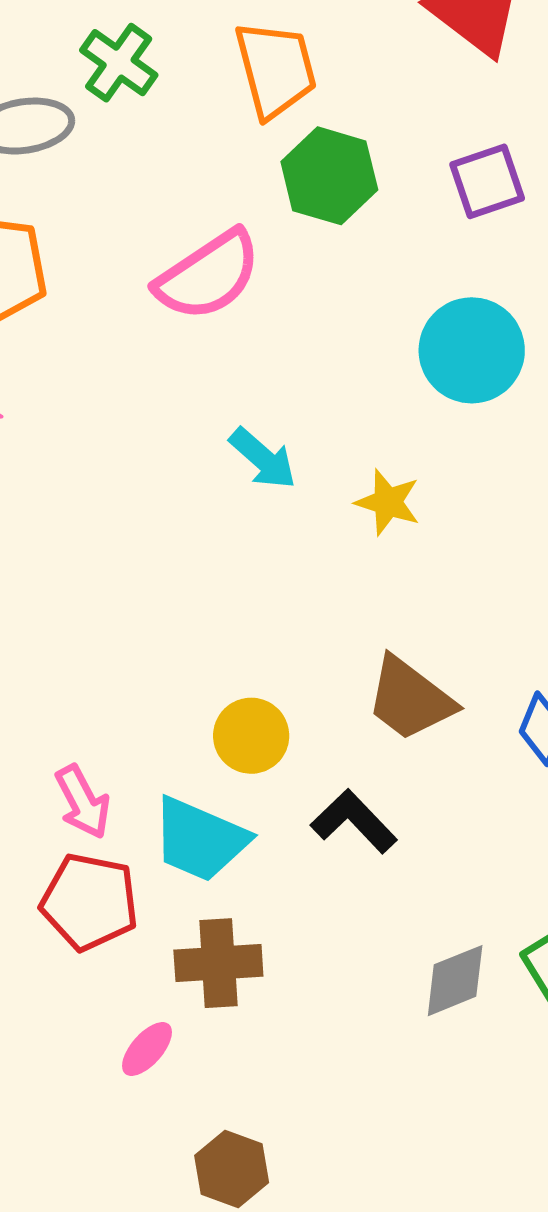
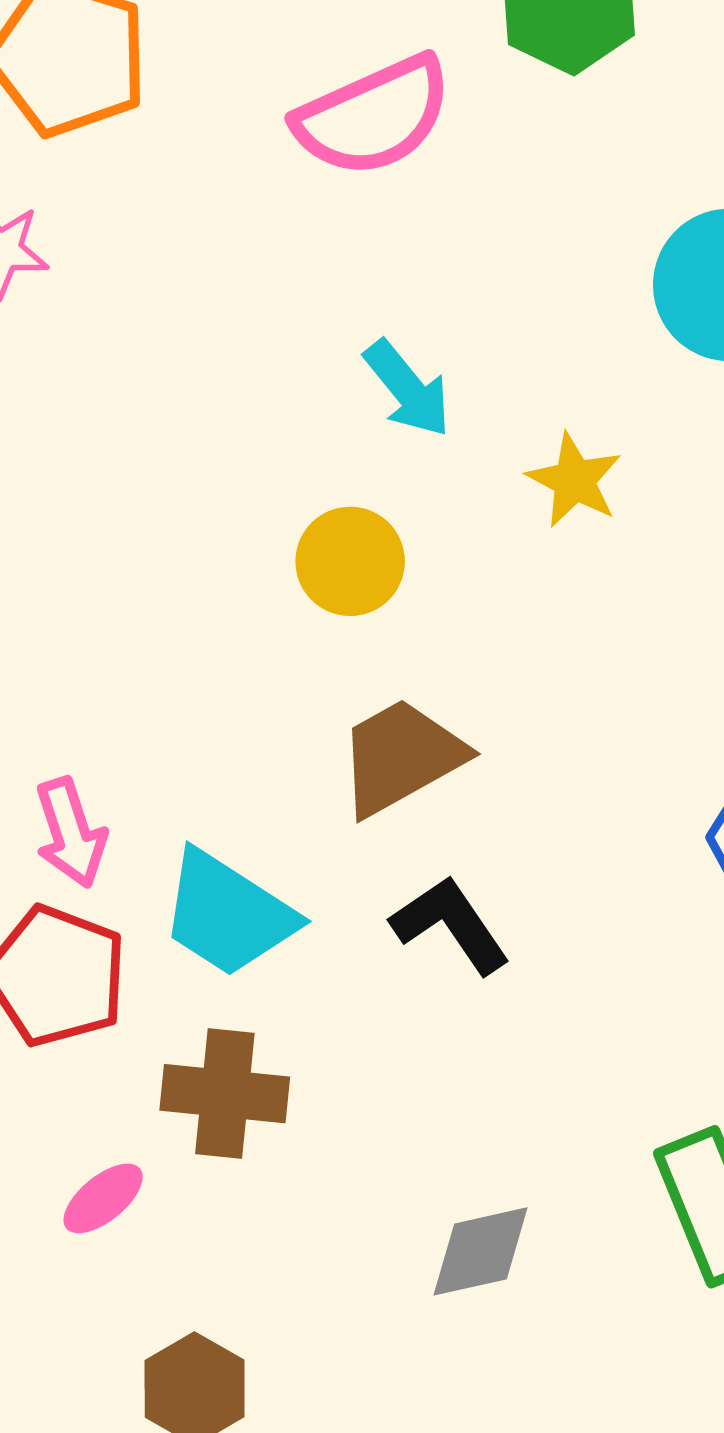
brown trapezoid: (410, 699) -> (401, 757), moved, turned 104
yellow circle: (251, 736) -> (350, 561), moved
gray diamond: (455, 981) -> (480, 1251), moved

